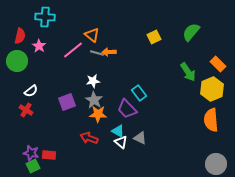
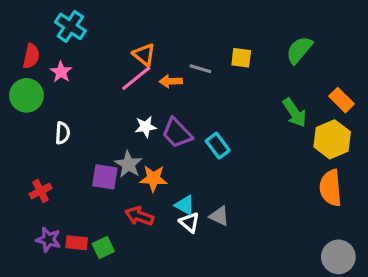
cyan cross: (45, 17) -> (70, 26), turned 30
yellow square: (154, 37) -> (241, 58), turned 32
pink line: (73, 50) -> (136, 78), moved
gray line: (97, 53) -> (200, 69), moved
white semicircle: (31, 91) -> (63, 133), moved, turned -48
gray star: (94, 100) -> (128, 164), moved
purple square: (67, 102) -> (105, 177), moved, turned 30
purple trapezoid: (127, 109) -> (177, 133), moved
red cross: (26, 110) -> (41, 191), moved, turned 32
green square: (33, 166) -> (103, 247), moved

